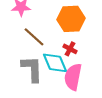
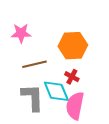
brown line: (34, 37) -> (35, 64), turned -55

